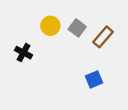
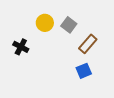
brown rectangle: (103, 37) -> (88, 44), moved

